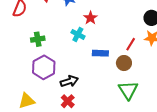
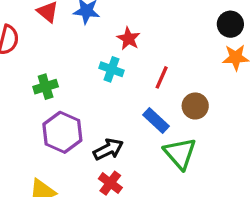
red line: (131, 44) -> (162, 77), moved
blue rectangle: (100, 53) -> (156, 120), moved, turned 49
green triangle: (128, 90) -> (180, 153), moved

